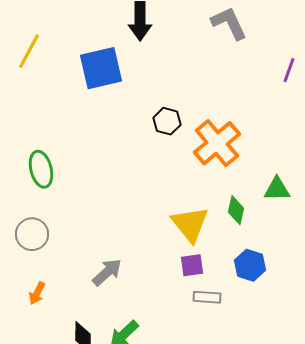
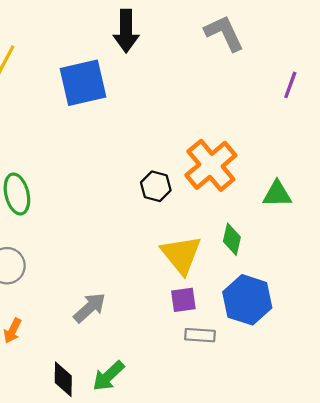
black hexagon: (167, 121) -> (156, 186), moved
green triangle: (277, 189) -> (277, 194), moved
blue hexagon: (250, 265) -> (247, 300), size x1.4

